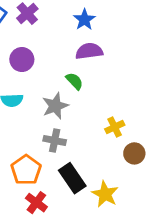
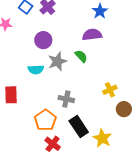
blue star: (84, 20) -> (100, 11), moved
gray star: (55, 106) -> (57, 61), moved

